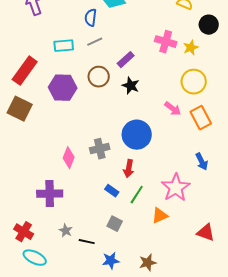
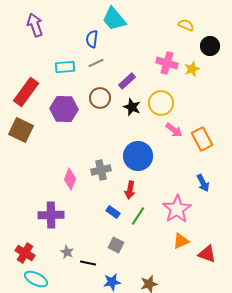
yellow circle: (194, 82) -> (161, 103), moved
orange triangle: (160, 216) -> (181, 241), moved

